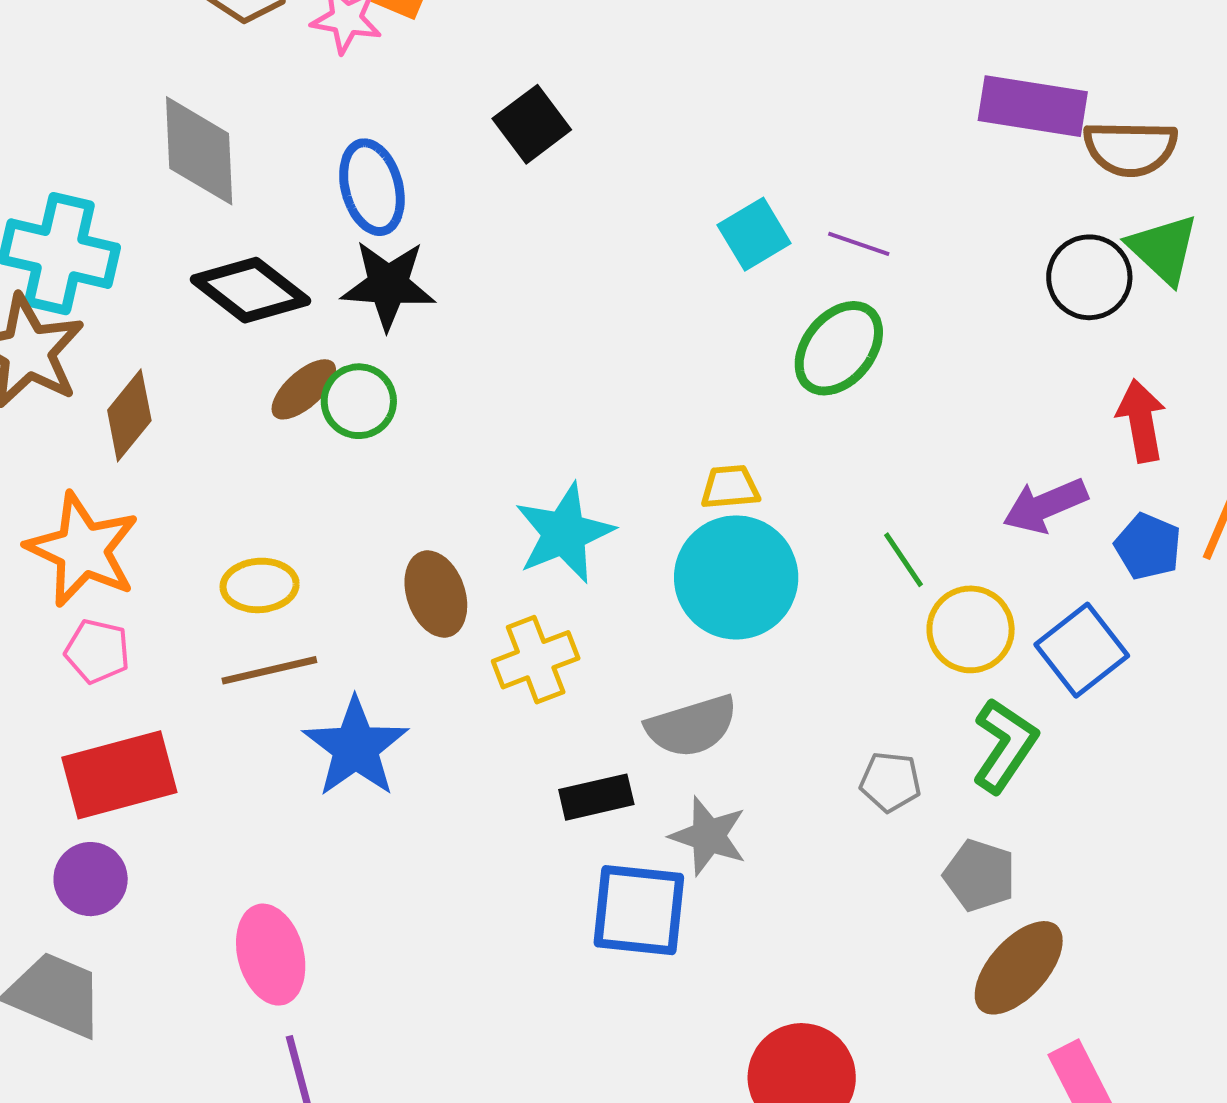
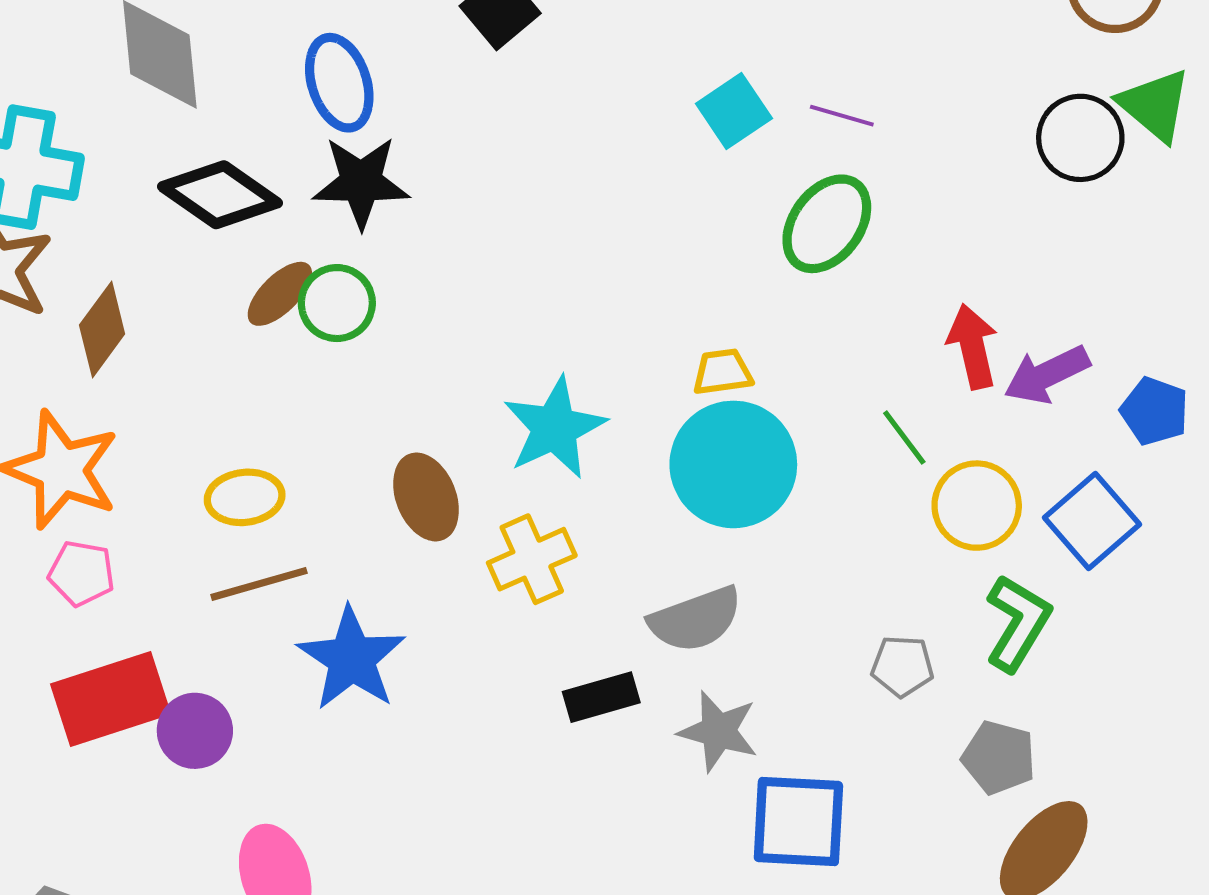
red arrow: (1141, 421) -> (973, 347), moved
purple circle: (91, 879) -> (195, 731), moved
blue square: (639, 910) -> (798, 821), moved

